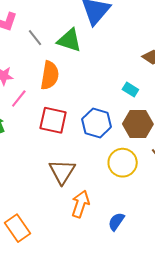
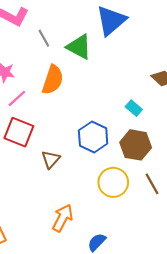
red square: (53, 120) -> (19, 132), moved
brown triangle: (62, 172) -> (51, 159), moved, size x0.7

